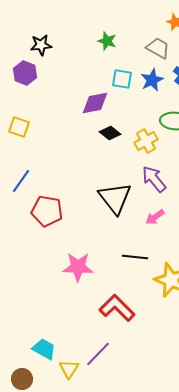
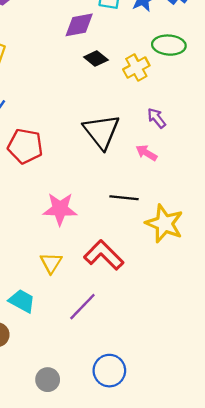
purple arrow: (154, 179) -> (157, 118), moved, size x0.7
pink arrow: (155, 217) -> (146, 153), turned 66
yellow triangle: (69, 369) -> (51, 263), moved

